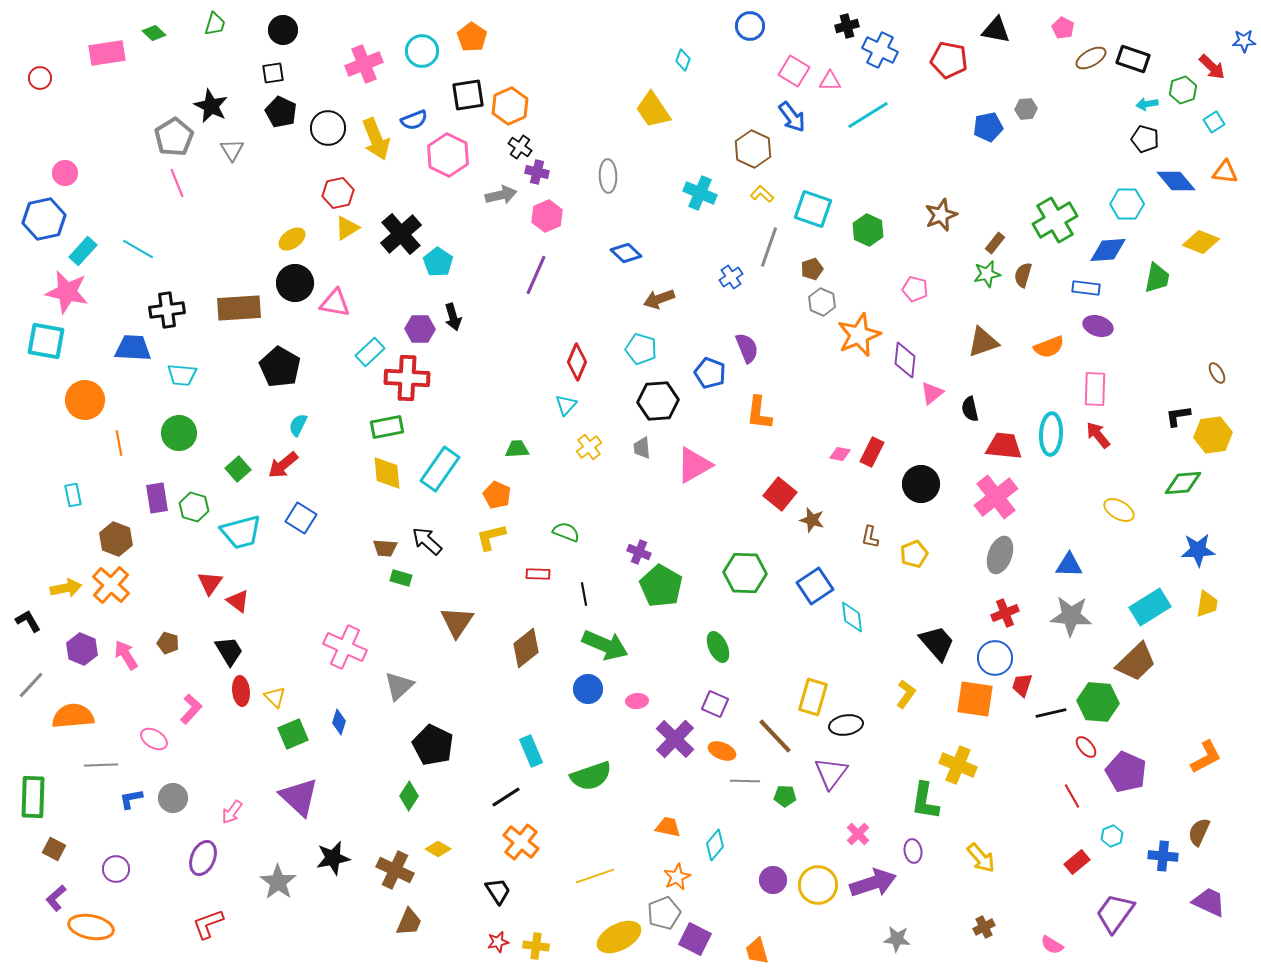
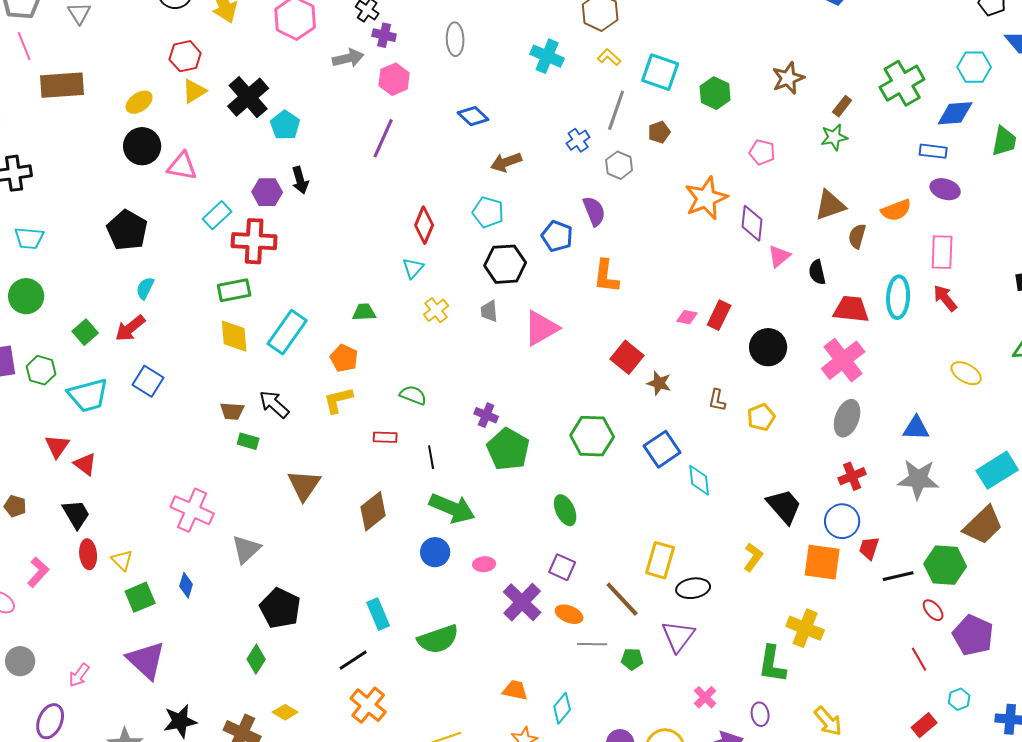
brown semicircle: (1023, 275) -> (857, 236), moved
gray hexagon: (822, 302) -> (619, 165), moved
brown rectangle: (239, 308) -> (62, 85), moved

